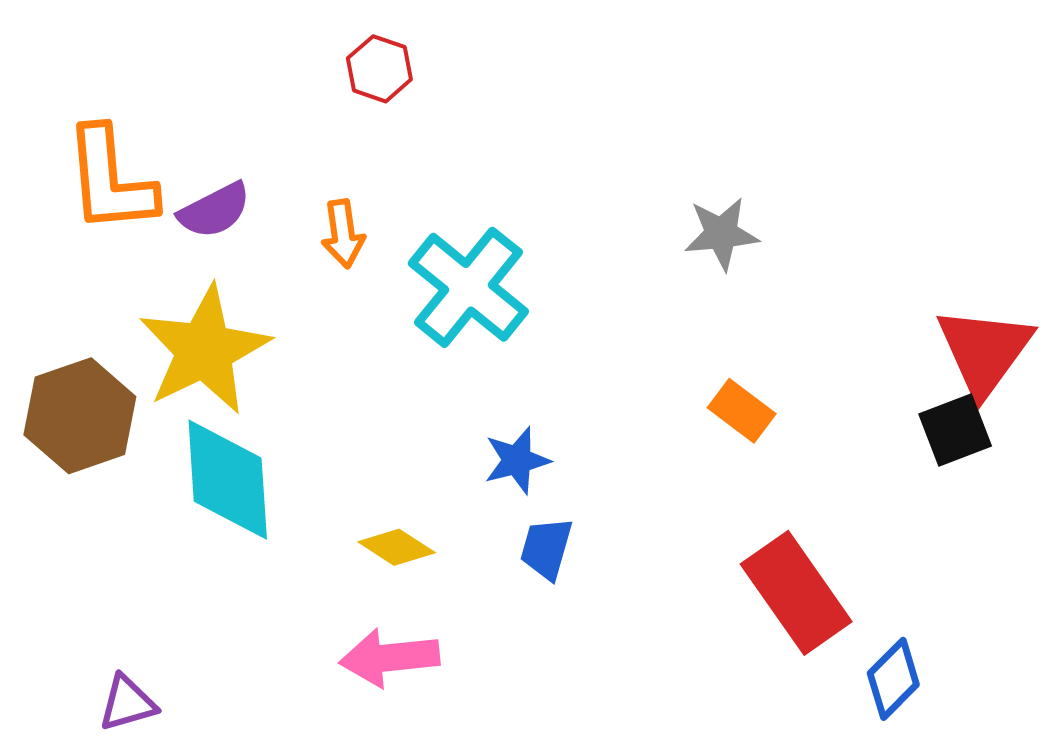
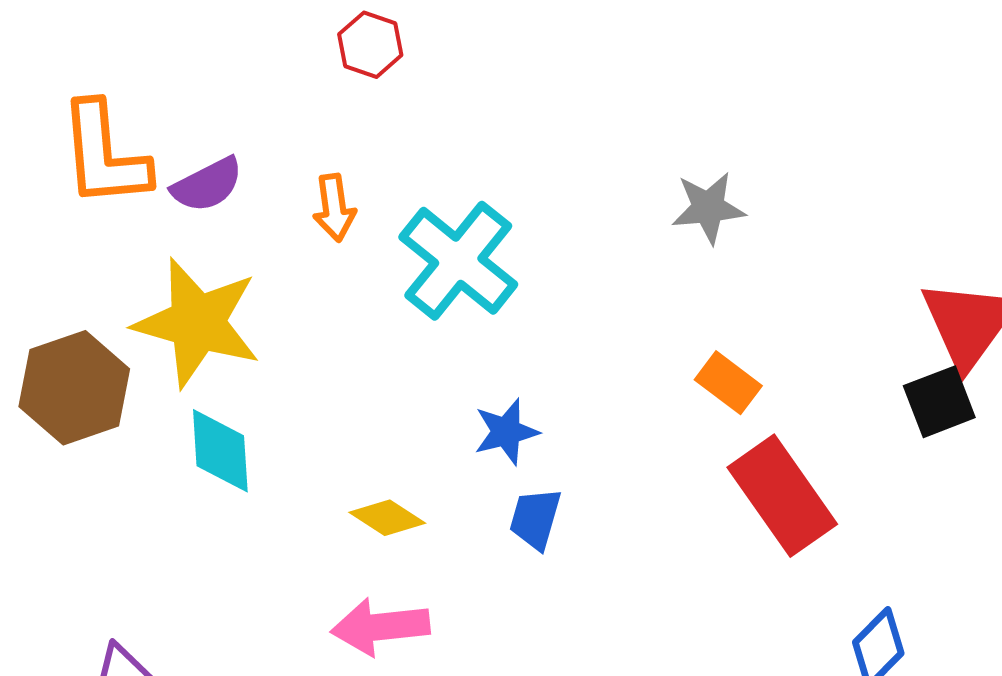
yellow star: (204, 350) -> (197, 323), turned -30
cyan diamond: (228, 480) -> (220, 451), size x0.7
red rectangle: (796, 593) -> (782, 496), moved

